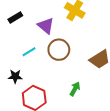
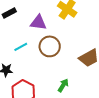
purple triangle: (46, 26) -> (38, 23), turned -36

